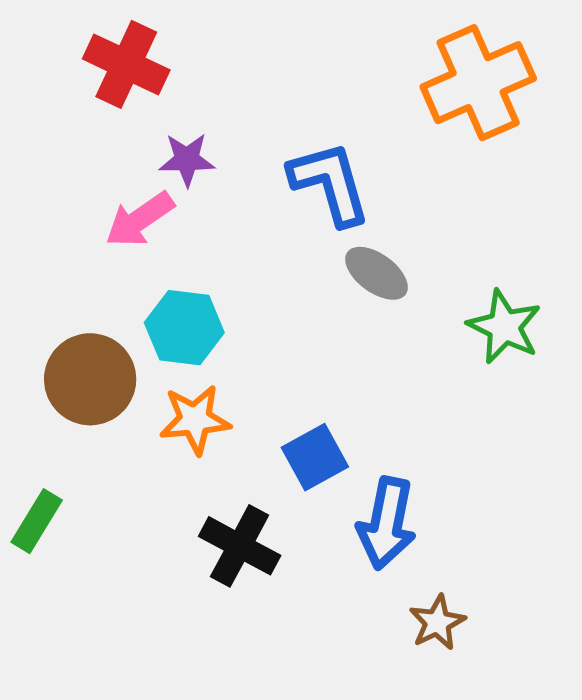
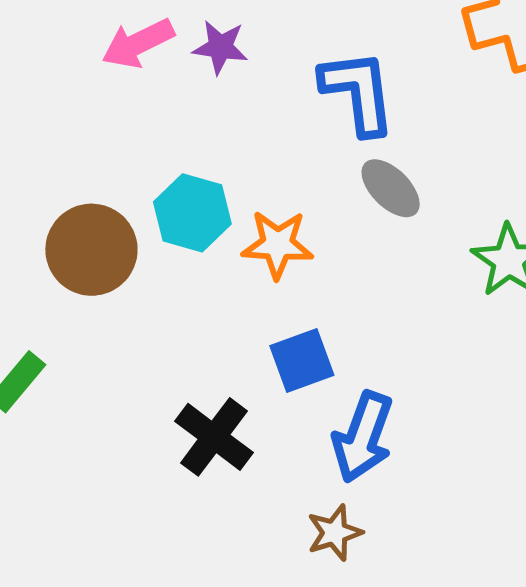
pink arrow: (140, 219) -> (138, 43), moved
orange star: (195, 420) -> (278, 244), moved
brown star: (437, 623) -> (335, 533), moved

